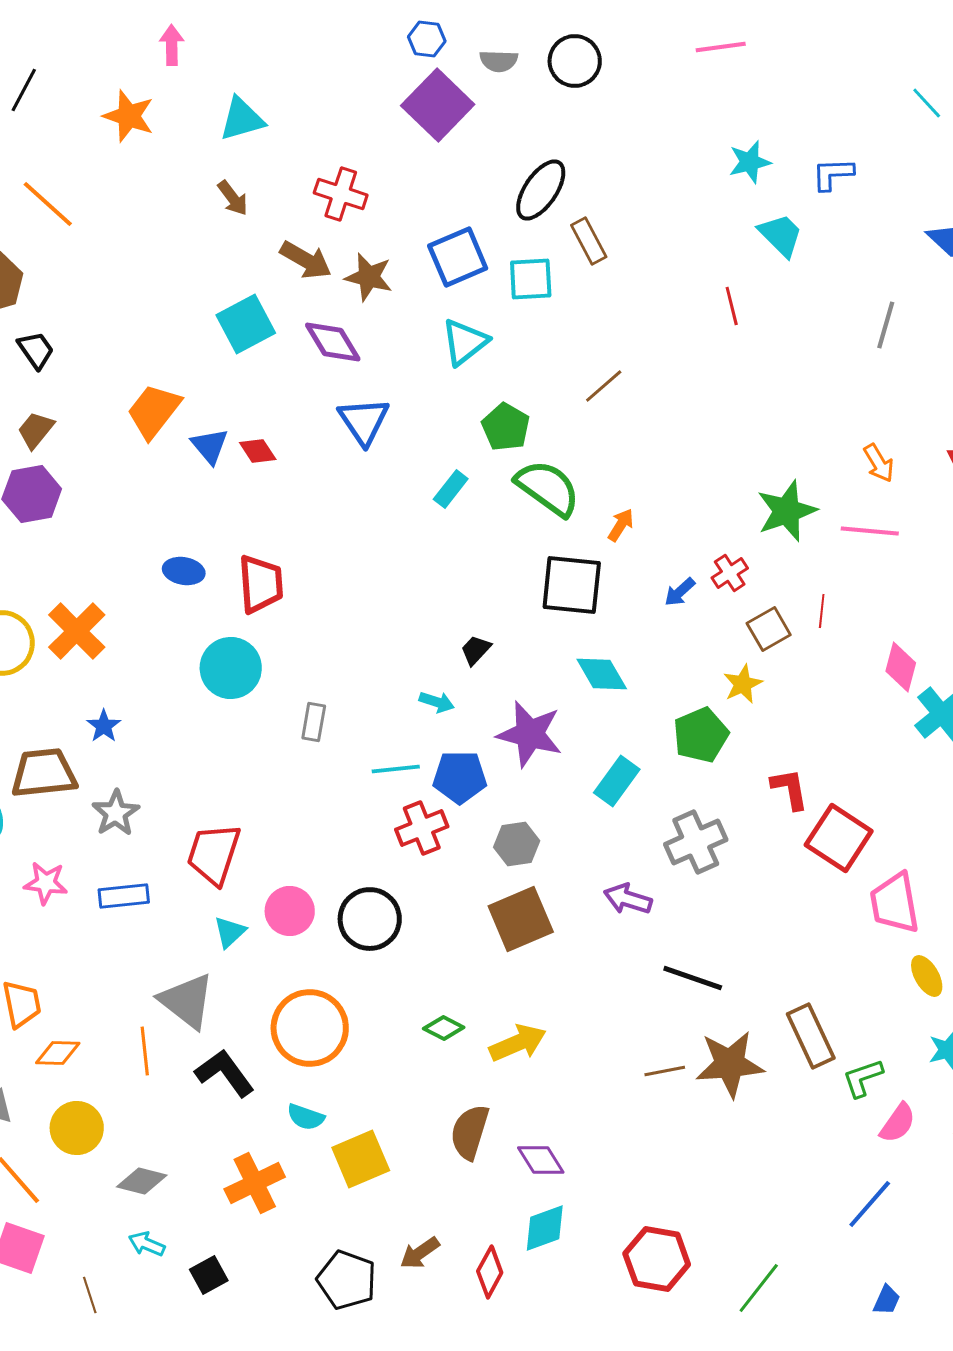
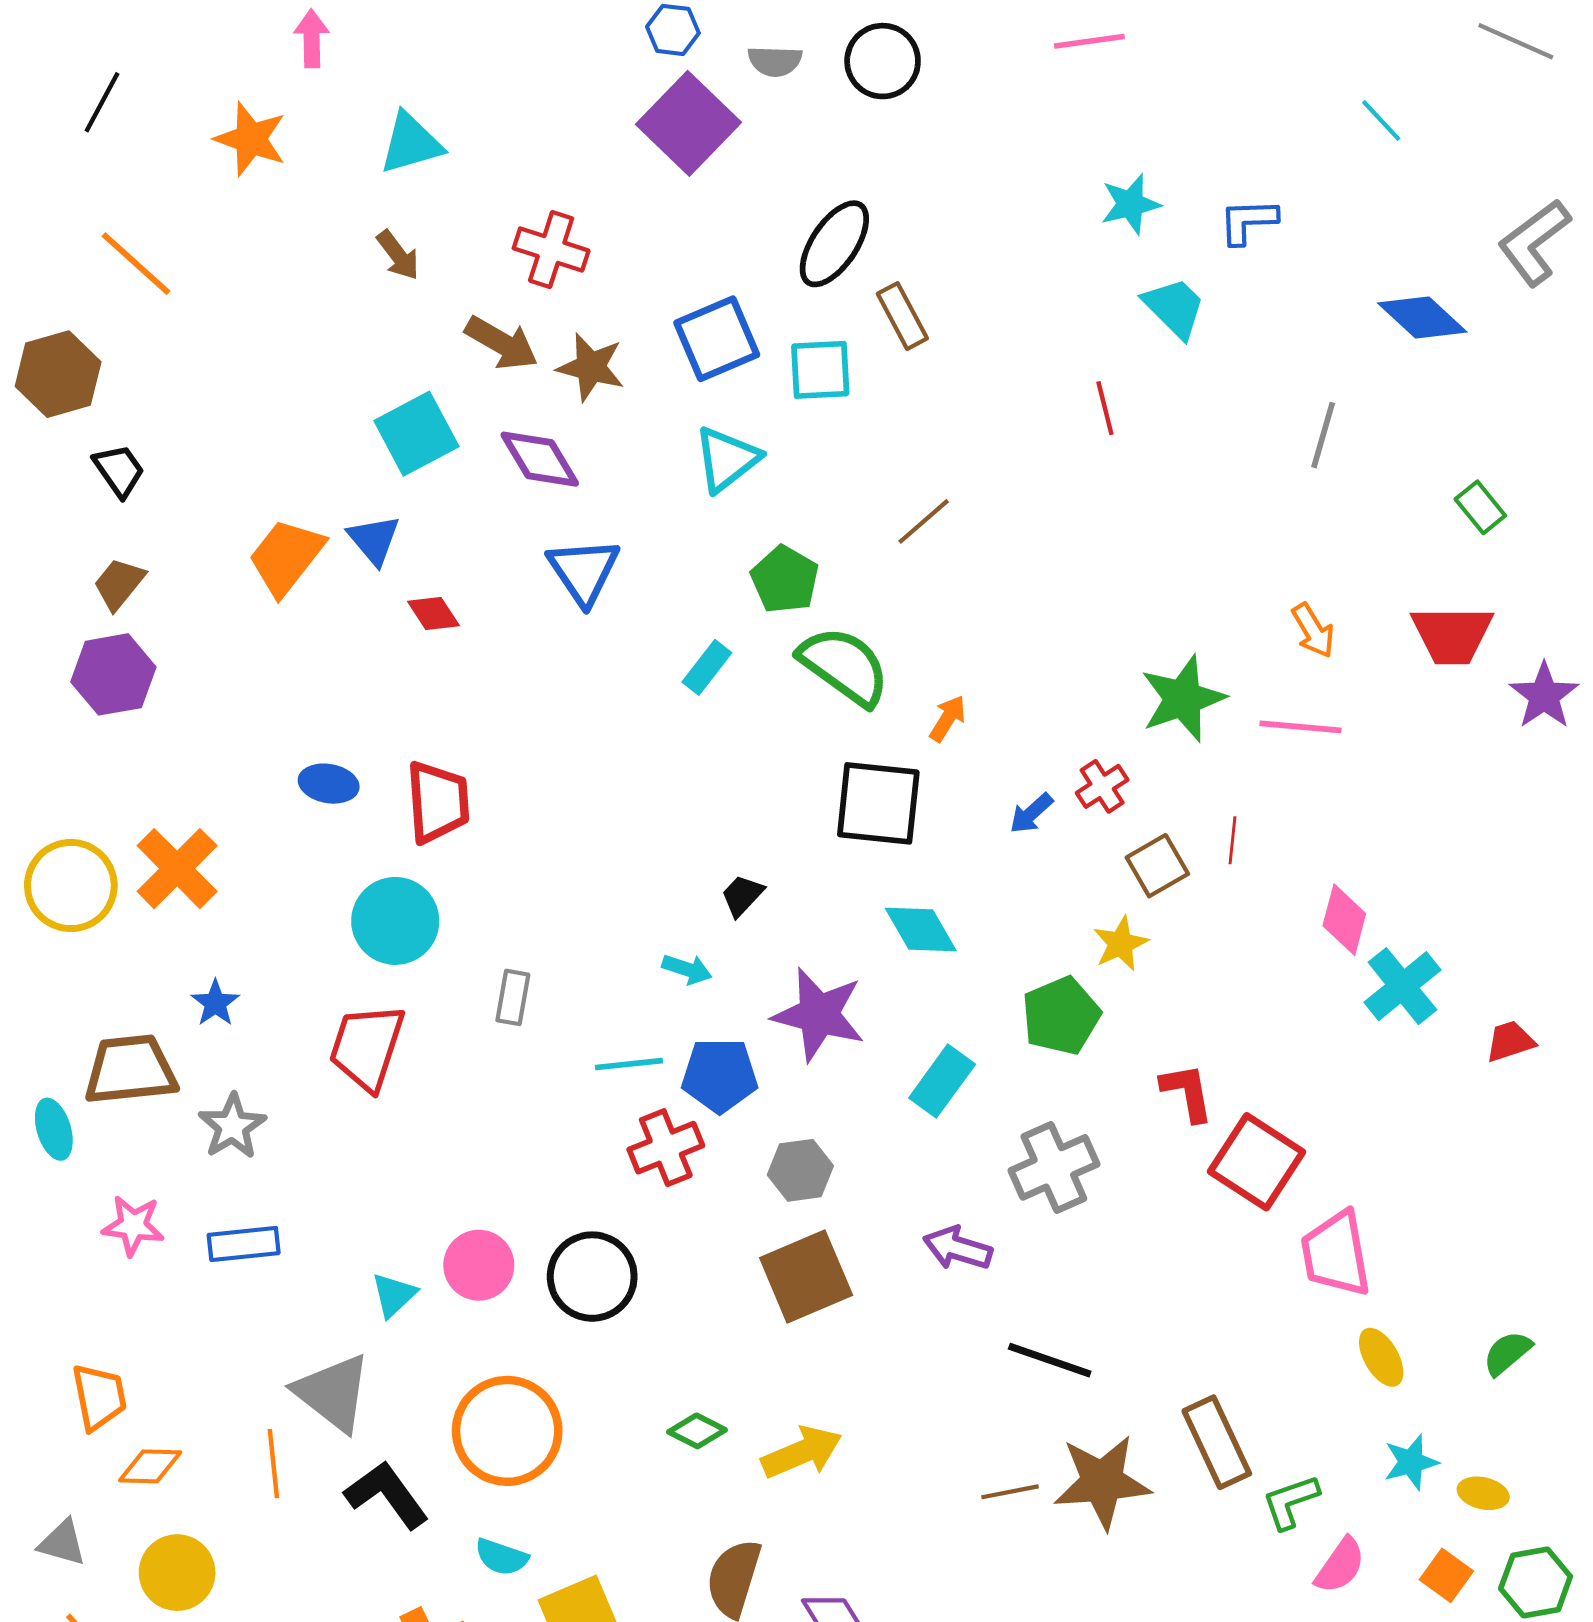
blue triangle: (210, 446) -> (374, 540), moved
red trapezoid: (214, 854) -> (367, 1047), moved

